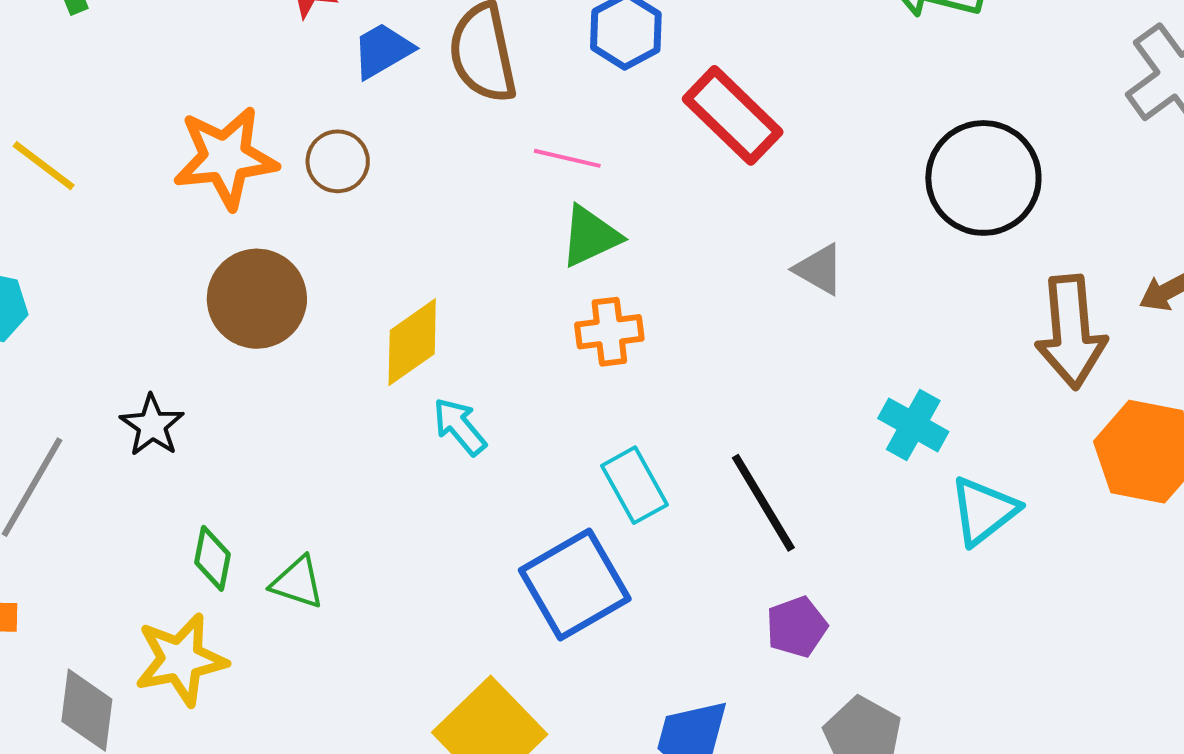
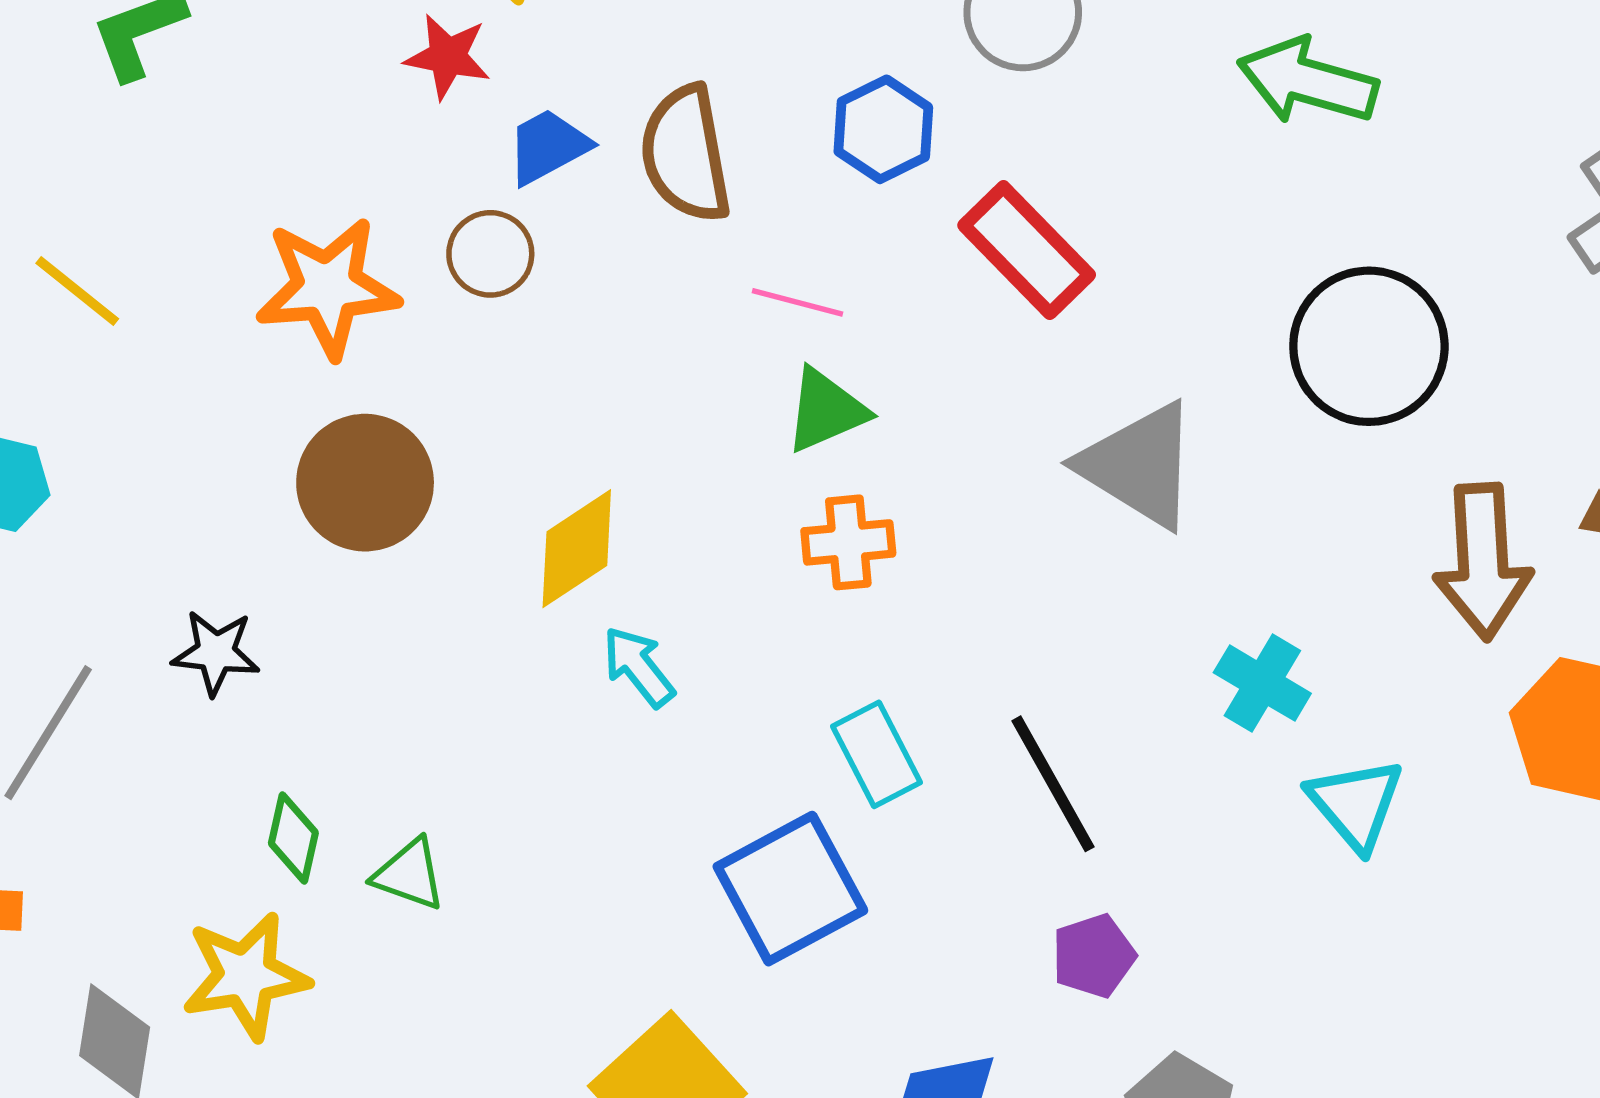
brown circle: (338, 161) -> (490, 254), moved
gray triangle: (819, 269) -> (1139, 465), size x1.8
black star: (152, 425) -> (216, 653), turned -30
cyan triangle: (984, 511) -> (1356, 804), turned -34

